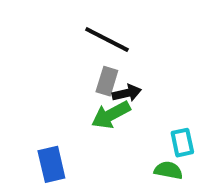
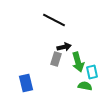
gray rectangle: (107, 81) -> (56, 59), moved
green arrow: (111, 115) -> (78, 62), moved, turned -78

